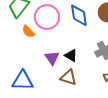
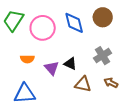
orange semicircle: (28, 32) -> (27, 59), moved, turned -40
brown triangle: (69, 77) -> (83, 84), moved

